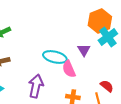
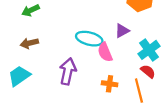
cyan cross: (108, 37) -> (149, 50), moved
purple triangle: (84, 50) -> (122, 31), turned 32

